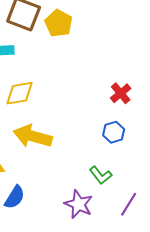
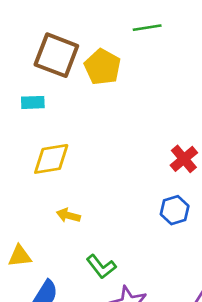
yellow arrow: (33, 136) -> (68, 215), size x0.5
green L-shape: (101, 175) -> (101, 267), moved

